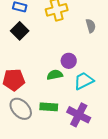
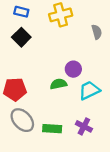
green rectangle: (49, 107) -> (52, 129), moved
purple cross: (79, 115) -> (84, 126), size x0.7

